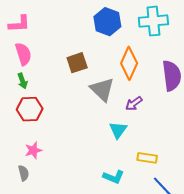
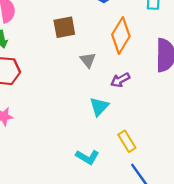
gray triangle: (102, 89) -> (88, 60), size x0.6
yellow rectangle: (147, 158) -> (127, 141), turned 42

